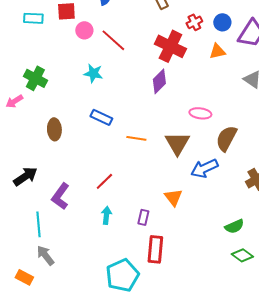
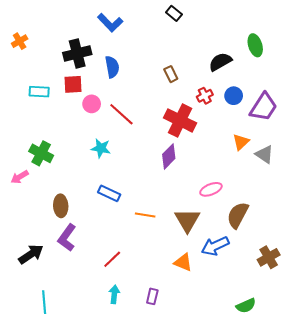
orange triangle: (217, 51) -> (241, 142), moved, turned -30
pink ellipse: (200, 113) -> (211, 189), turned -30
purple L-shape: (60, 196) -> (67, 238), moved
orange triangle: (173, 197) -> (183, 262), moved, turned -30

